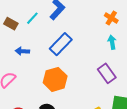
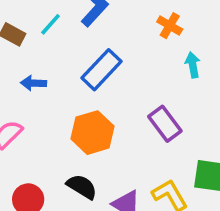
orange cross: (111, 18) -> (170, 26), moved
purple rectangle: (107, 73) -> (165, 124), moved

